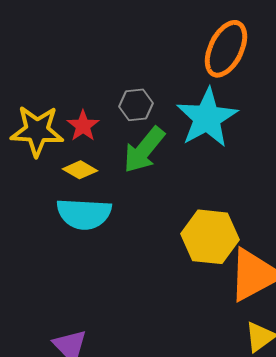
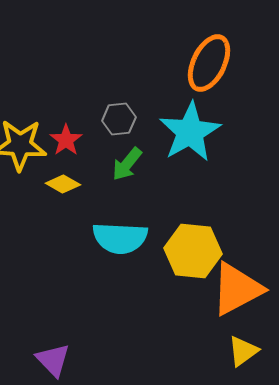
green arrow: (144, 150) -> (127, 164), size x0.7
cyan semicircle: (84, 214) -> (120, 238), moved

